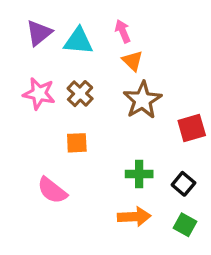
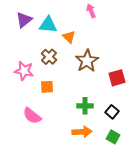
pink arrow: (123, 31) -> (91, 11), moved
orange triangle: (133, 61) -> (69, 37), moved
pink star: (39, 94) -> (24, 71), moved

